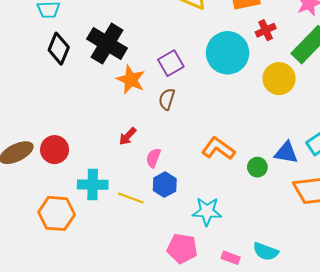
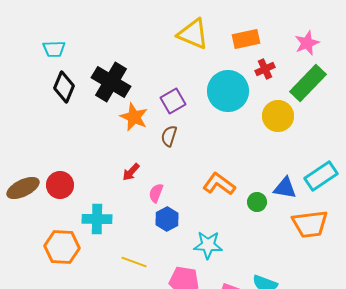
yellow line: (131, 198) -> (134, 262), moved

